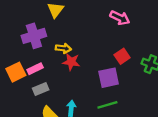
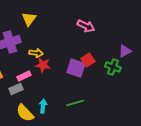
pink rectangle: (35, 69) -> (24, 76), moved
purple square: (109, 78) -> (76, 68), moved, turned 30

